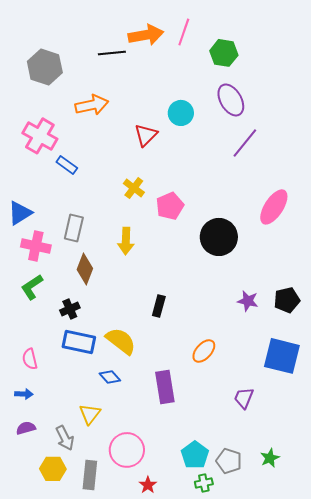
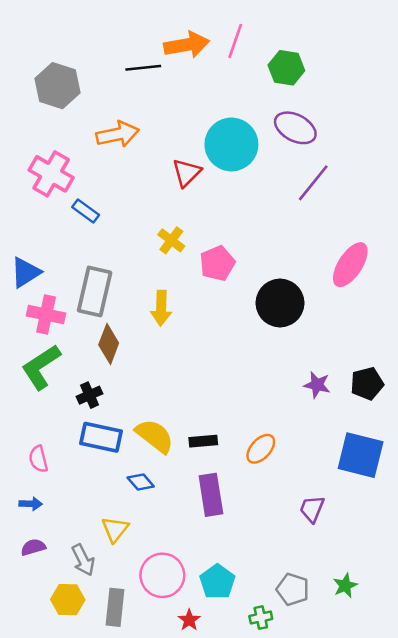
purple ellipse: (231, 100) -> (295, 128), turned -32
cyan circle: (181, 113) -> (231, 144), size x1.6
gray rectangle: (74, 228) -> (95, 291), size x1.4
green L-shape: (32, 287) -> (41, 367), size x1.4
black rectangle: (159, 306) -> (203, 441), moved, turned 70
cyan pentagon: (195, 455) -> (217, 582), moved

